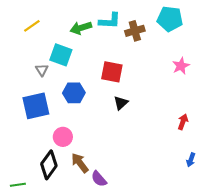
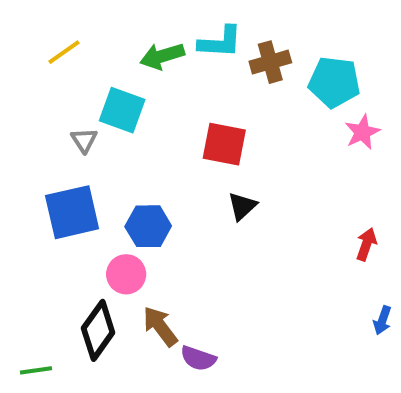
cyan pentagon: (170, 19) -> (334, 82), moved
blue hexagon: (74, 93) -> (148, 226), moved
purple semicircle: (99, 179) -> (198, 358), turned -30

